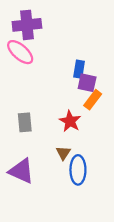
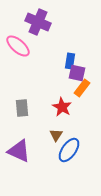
purple cross: (27, 25) -> (38, 22), moved, turned 30
blue ellipse: (78, 170) -> (69, 150), turned 35

